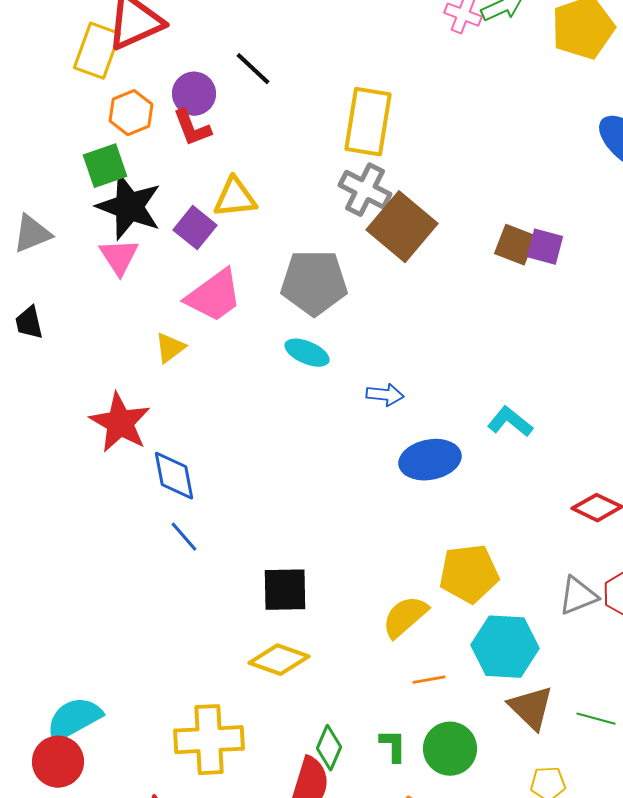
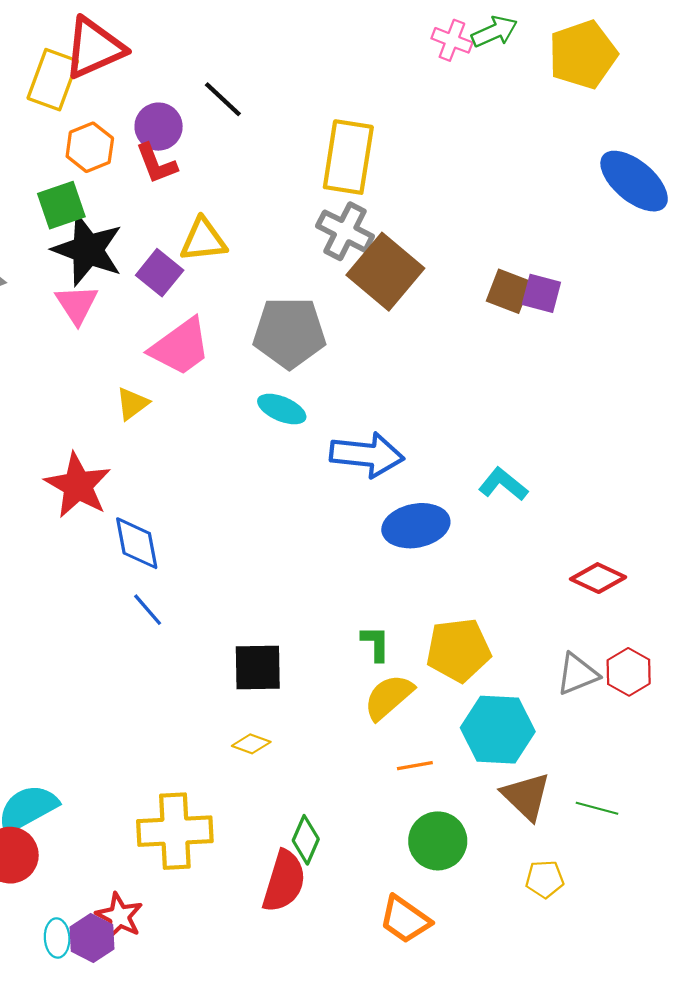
blue arrow: (385, 395) -> (367, 455), size x1.8
yellow diamond: (279, 660) -> (251, 744), size x0.6
green L-shape: (393, 746) -> (376, 644), moved

